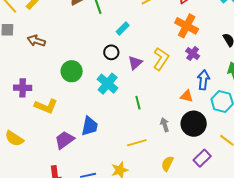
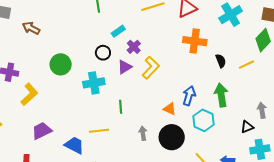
orange cross: (187, 26) -> (195, 41), moved, turned -30
purple cross: (193, 54) -> (134, 47), moved
cyan cross: (108, 84) -> (94, 83), turned 30
yellow L-shape: (46, 106) -> (29, 94), turned -75
blue trapezoid: (90, 126) -> (74, 145), moved, turned -85
yellow line: (137, 143) -> (99, 131), moved

